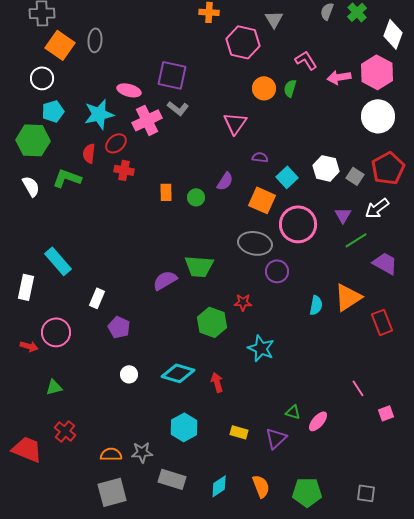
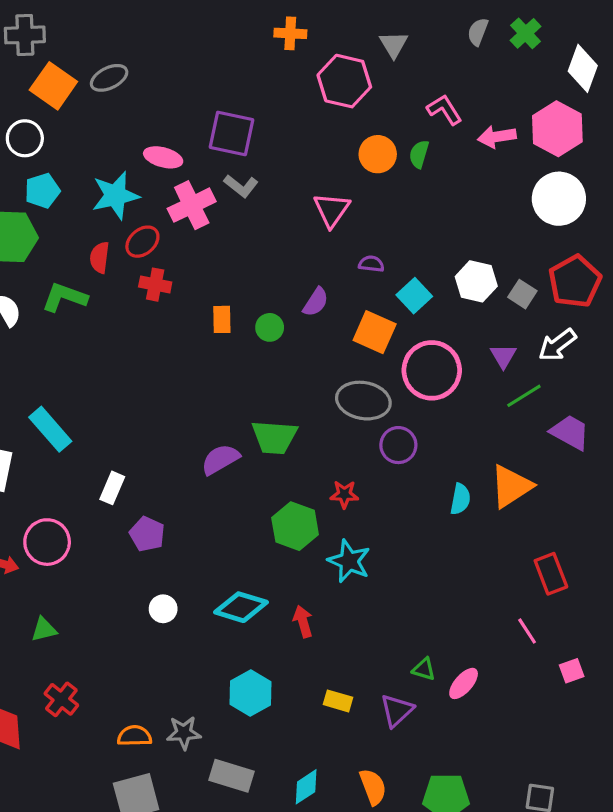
gray ellipse: (95, 40) -> (109, 78), turned 60
red rectangle: (382, 322) -> (551, 574), moved
cyan star: (261, 348) -> (349, 561), moved

